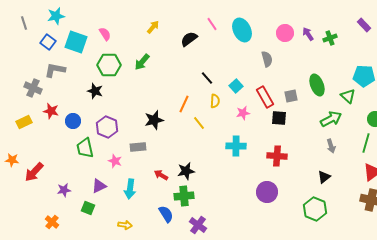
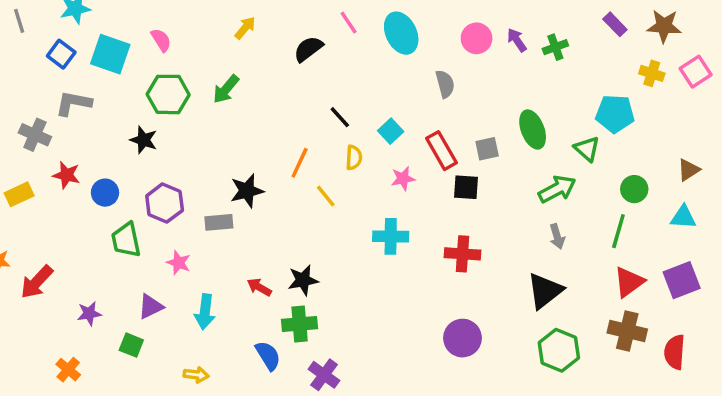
gray rectangle: (138, 147) -> (219, 222), moved
black triangle: (324, 177) -> (545, 291), size x1.6
purple circle: (267, 192) -> (463, 338), moved
green hexagon: (315, 209) -> (559, 350), moved

